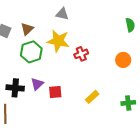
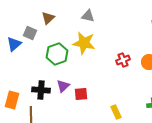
brown triangle: (27, 29) -> (48, 18), moved
red cross: (81, 54) -> (123, 60), moved
yellow rectangle: (92, 97) -> (116, 112), moved, turned -72

